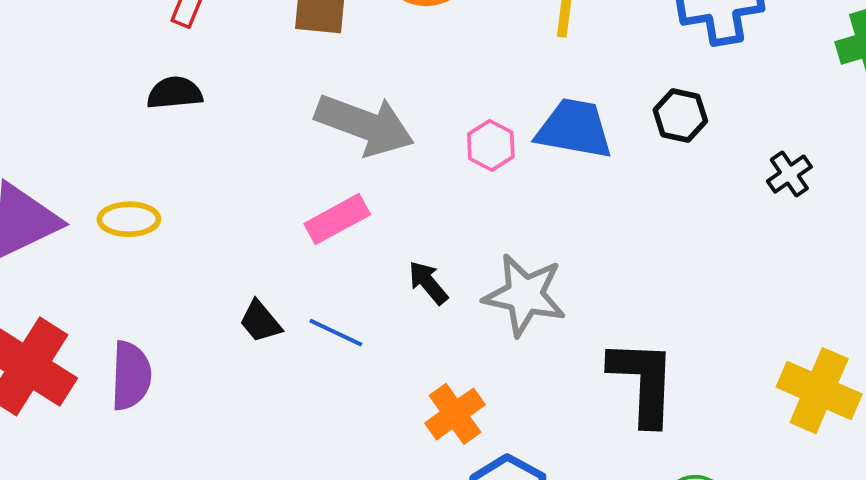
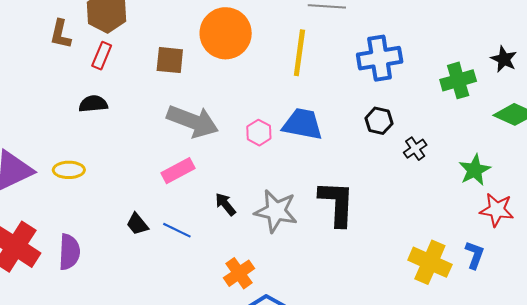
black hexagon: (680, 115) -> (379, 121), moved
black L-shape: (643, 382) -> (337, 203), moved

